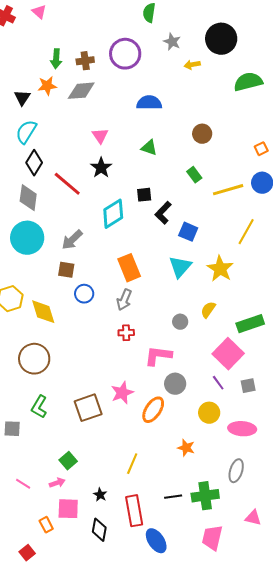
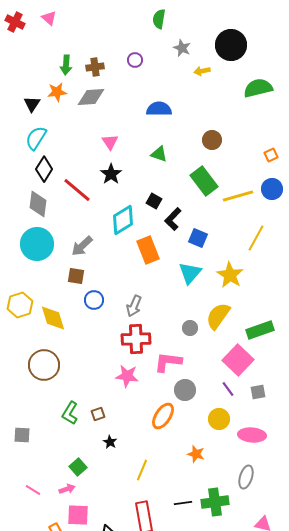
purple circle: (125, 54) -> (135, 60), size x0.5
green rectangle: (194, 175) -> (204, 181), size x1.8
black square: (144, 195) -> (154, 201), turned 35
orange rectangle: (129, 268) -> (148, 250), moved
yellow semicircle: (208, 310) -> (218, 316), size x1.6
red cross: (126, 333) -> (136, 339), size x1.8
pink star: (122, 393) -> (127, 376), moved, turned 30
green L-shape: (39, 407) -> (70, 413), moved
brown square: (88, 408) -> (98, 414), size x0.5
black star: (100, 495) -> (110, 442), moved

